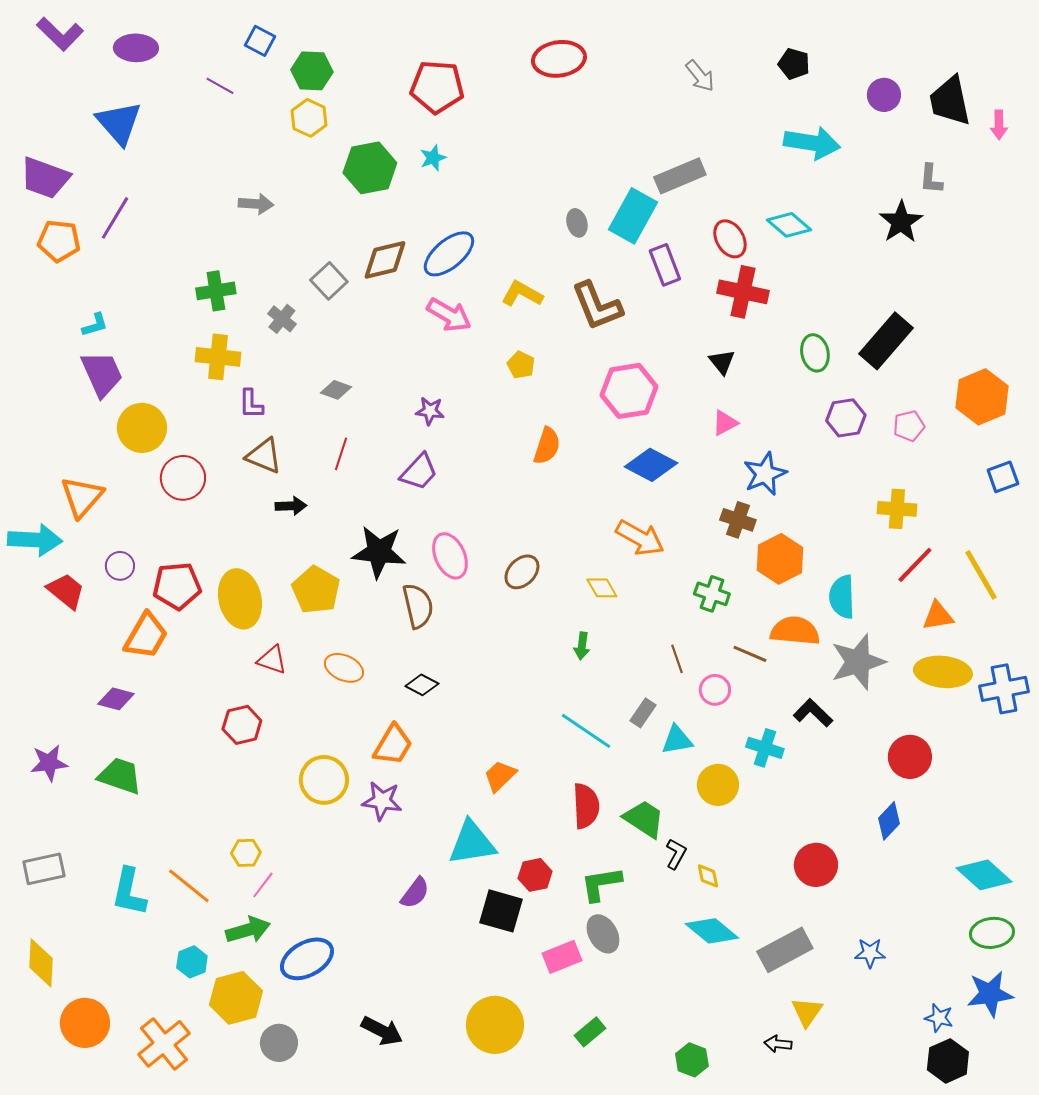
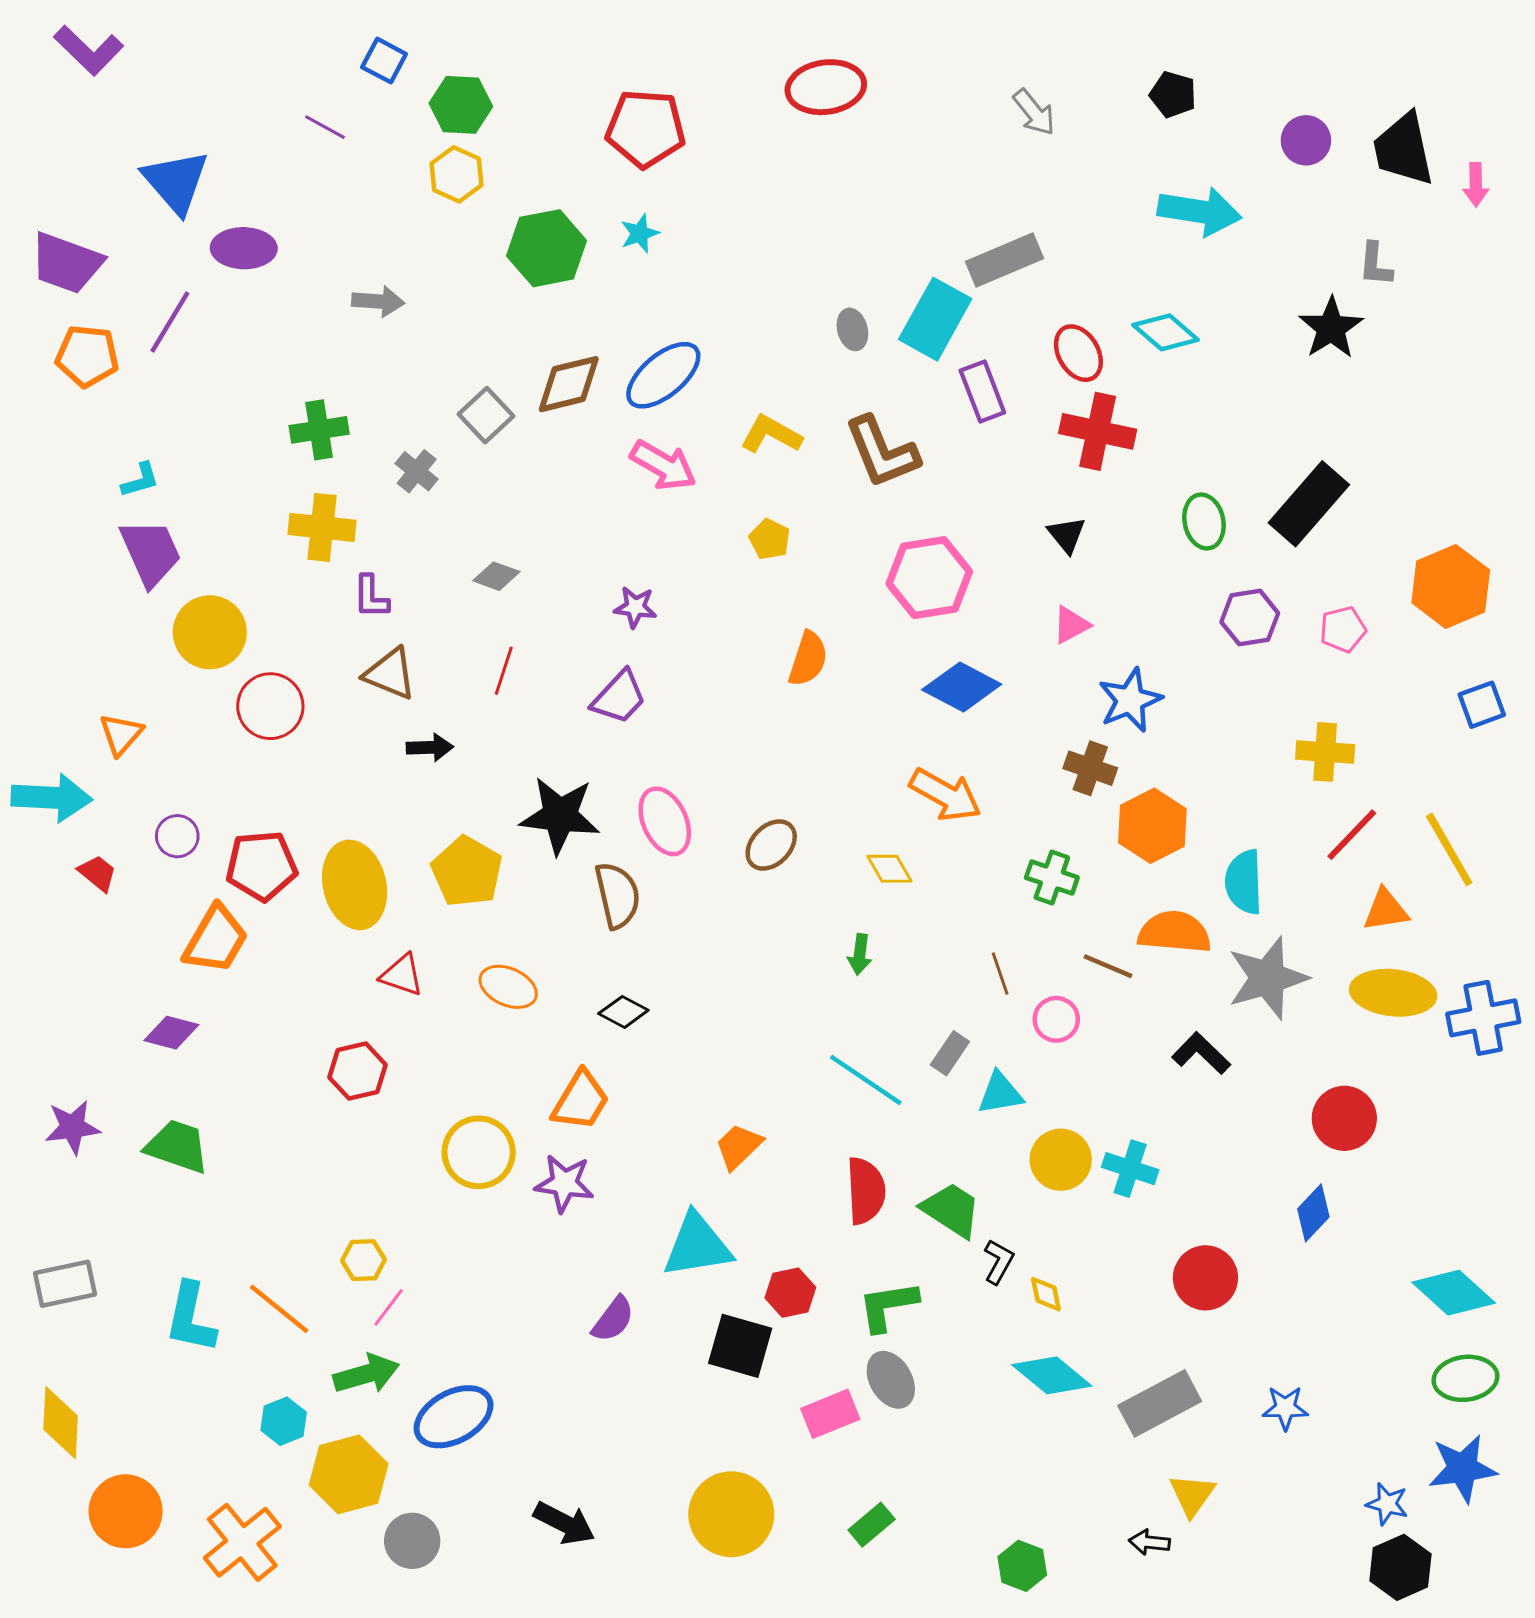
purple ellipse: (136, 48) -> (244, 248), moved
orange triangle: (82, 497) -> (121, 734), size x0.7
red trapezoid: (66, 591) -> (98, 873), size x0.7
cyan cross: (765, 748) -> (1130, 1169), moved

